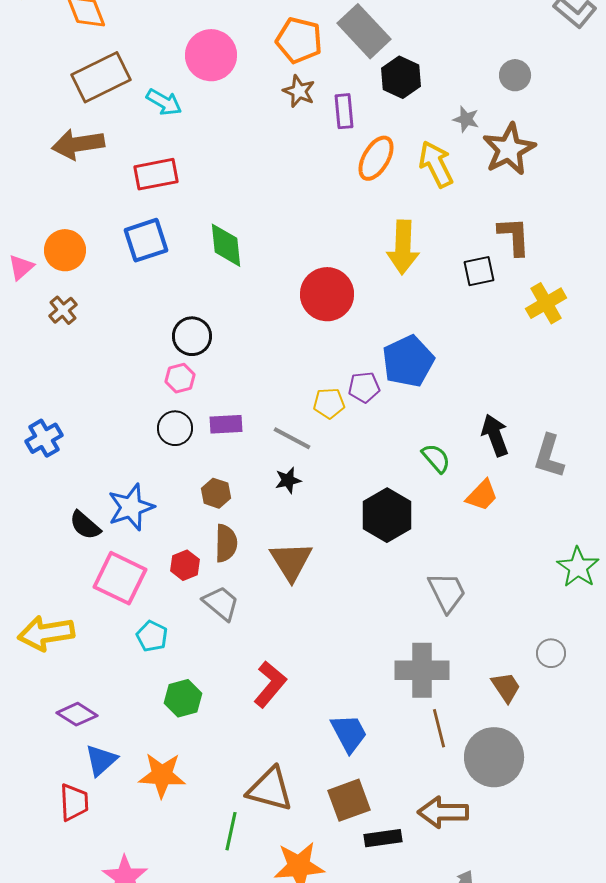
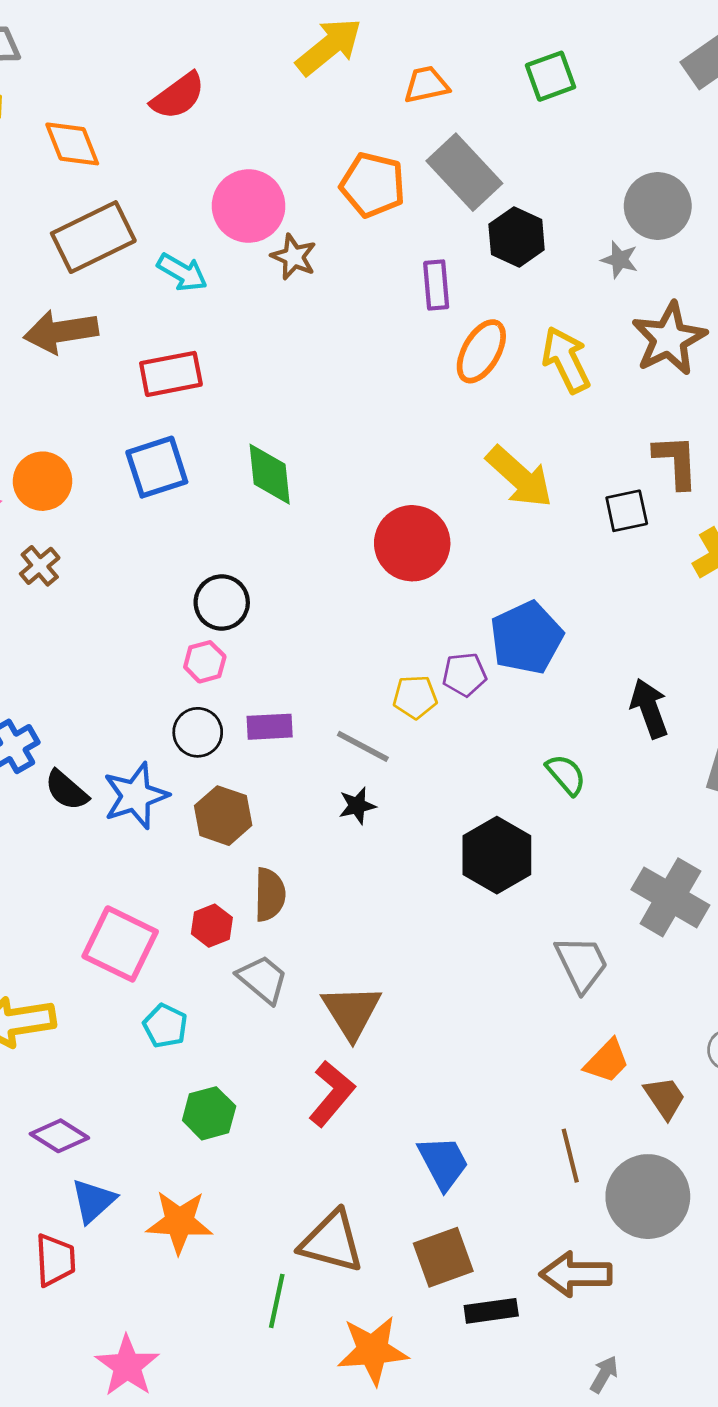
gray circle: (515, 75) -> (658, 206), moved, size x1.5
brown star: (299, 91) -> (294, 257), moved
gray star: (466, 119) -> (620, 260), moved
yellow arrow: (403, 247) -> (519, 477), turned -50
black arrow: (495, 435) -> (649, 708), moved
brown hexagon: (216, 493) -> (223, 816), moved, size x1.4
orange trapezoid: (482, 495) -> (607, 1061), moved
blue star: (131, 507) -> (136, 796), moved
black semicircle: (85, 525) -> (66, 790), moved
brown triangle: (291, 561) -> (352, 1012), moved
gray cross: (422, 670) -> (670, 897), moved, turned 30

